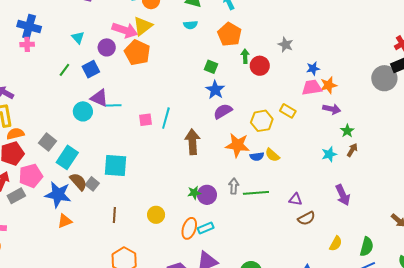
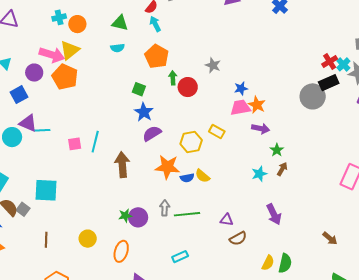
orange star: (328, 85) -> (257, 105), turned -30
cyan rectangle: (206, 228) -> (180, 257), moved
green semicircle: (367, 247) -> (285, 263), moved

